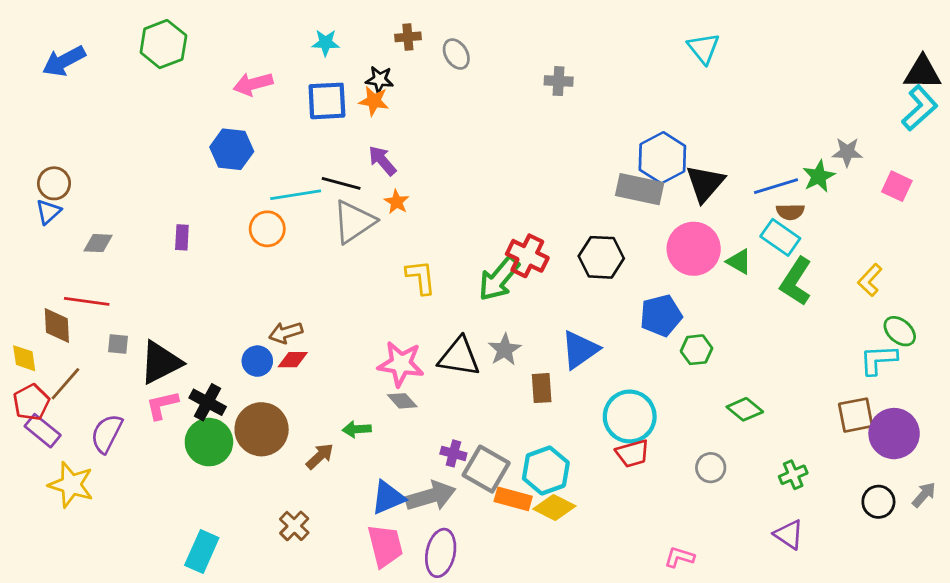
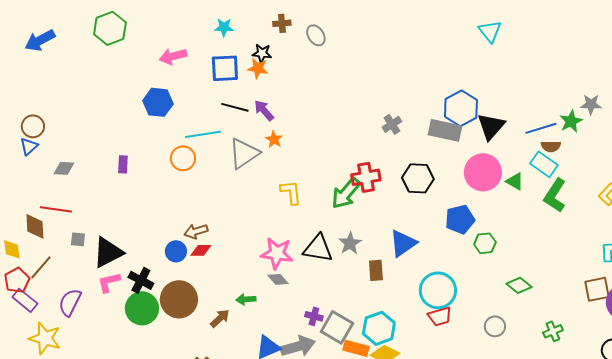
gray cross: (559, 81) -> (392, 124), moved, turned -36
black line: (341, 183) -> (235, 107), moved
red cross: (527, 256) -> (366, 177), turned -36

